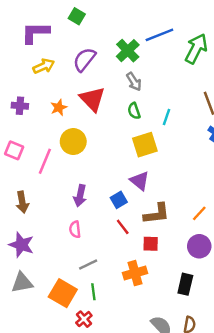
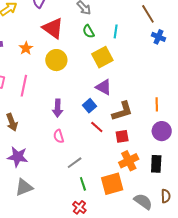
orange star: (59, 107) -> (26, 48), moved
yellow circle: (73, 142) -> (56, 60), moved
orange line: (199, 213) -> (157, 104), turned -32
orange cross: (135, 273) -> (129, 161), moved
orange square: (63, 293) -> (112, 184), moved, turned -35

